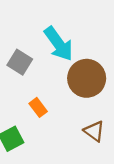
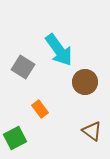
brown circle: (87, 78) -> (85, 82), size x0.7

